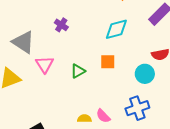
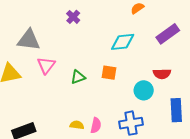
purple cross: (61, 25) -> (73, 17), moved
gray triangle: (23, 42) -> (29, 40), turned -35
pink semicircle: (103, 116) -> (96, 125), turned -133

